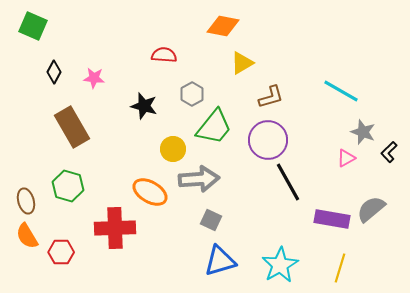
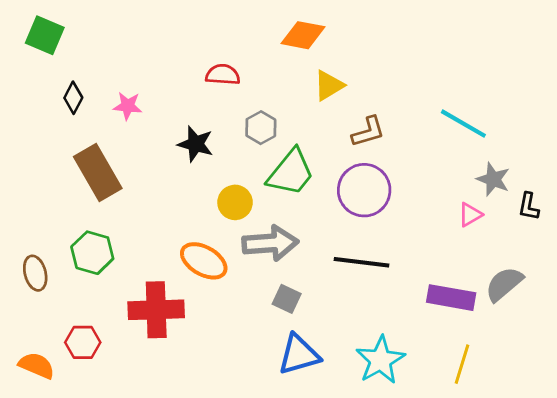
black L-shape: (389, 152) -> (529, 206), turned -35
black line: (288, 182) -> (361, 262), moved, turned -54
orange semicircle: (27, 236) -> (37, 366), moved, turned 144

